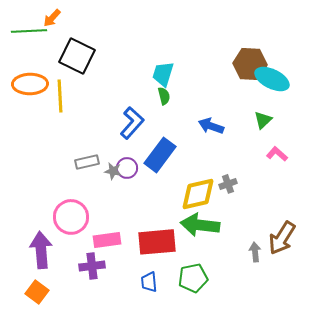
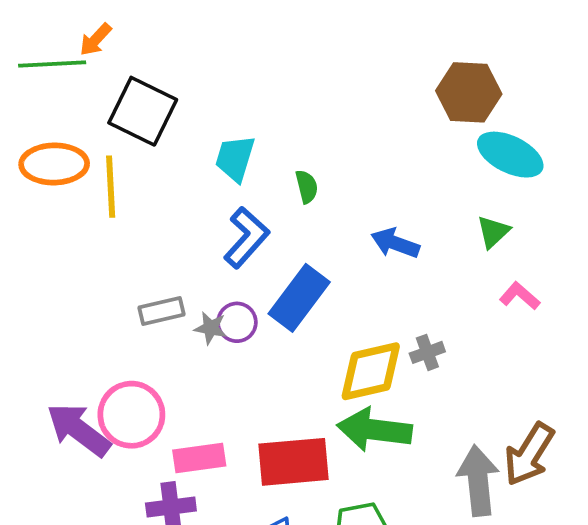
brown hexagon: (250, 64) -> (469, 92), moved
cyan trapezoid: (163, 74) -> (235, 158), moved
purple arrow: (41, 250) -> (79, 430), moved, turned -48
gray arrow: (255, 252) -> (478, 481), size x1.8

